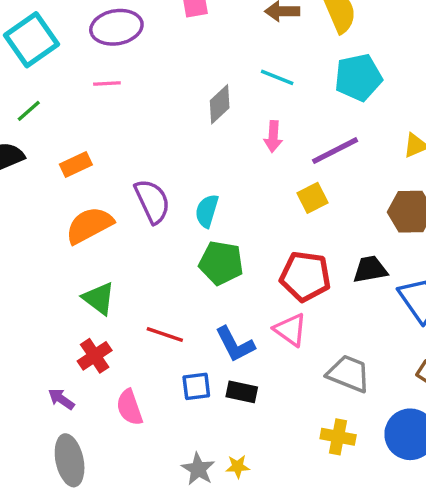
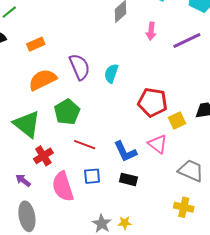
yellow square: (312, 198) -> (177, 121), moved
green pentagon: (221, 263) -> (67, 112), moved, turned 30
red pentagon: (305, 276) -> (153, 102), moved
green triangle: (99, 298) -> (27, 124), moved, size x1.4
blue square: (196, 386) -> (92, 176), moved
pink semicircle: (129, 407) -> (63, 186), size x1.4

